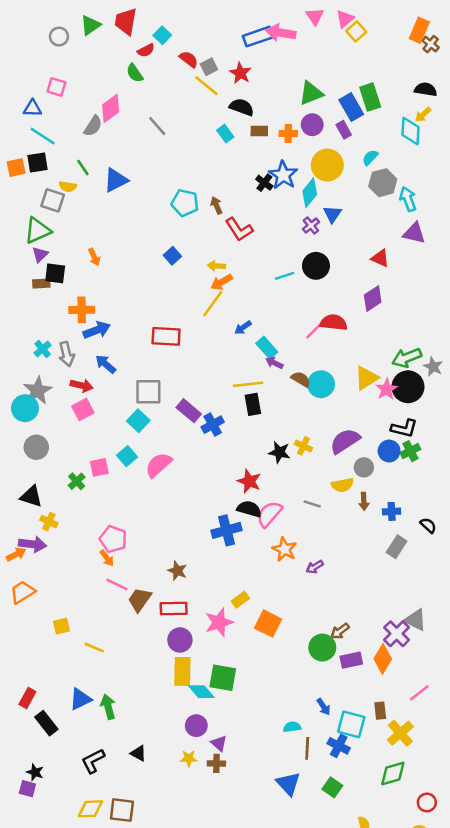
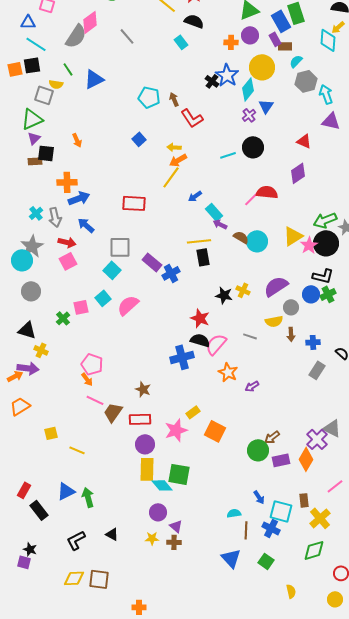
gray semicircle: (93, 126) -> (76, 36), size x1.4
brown rectangle: (259, 131) -> (285, 46), moved

